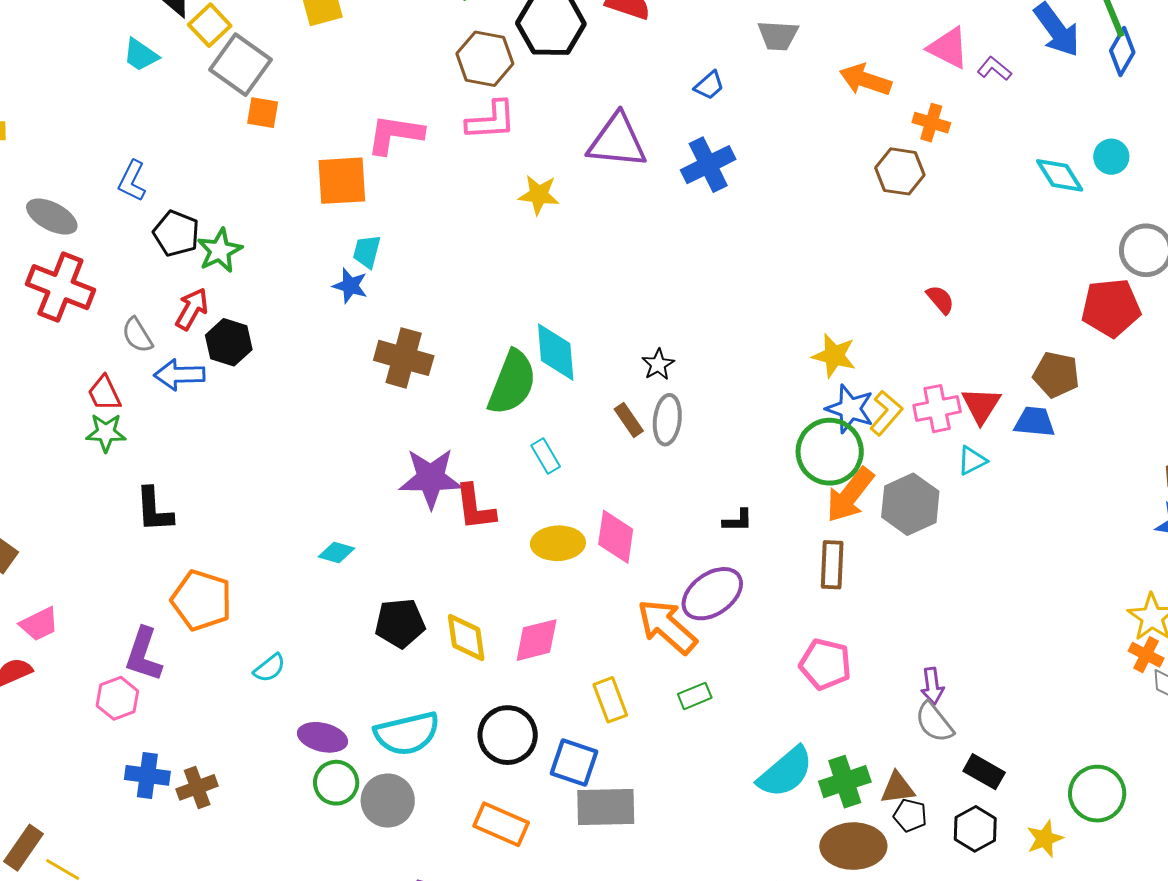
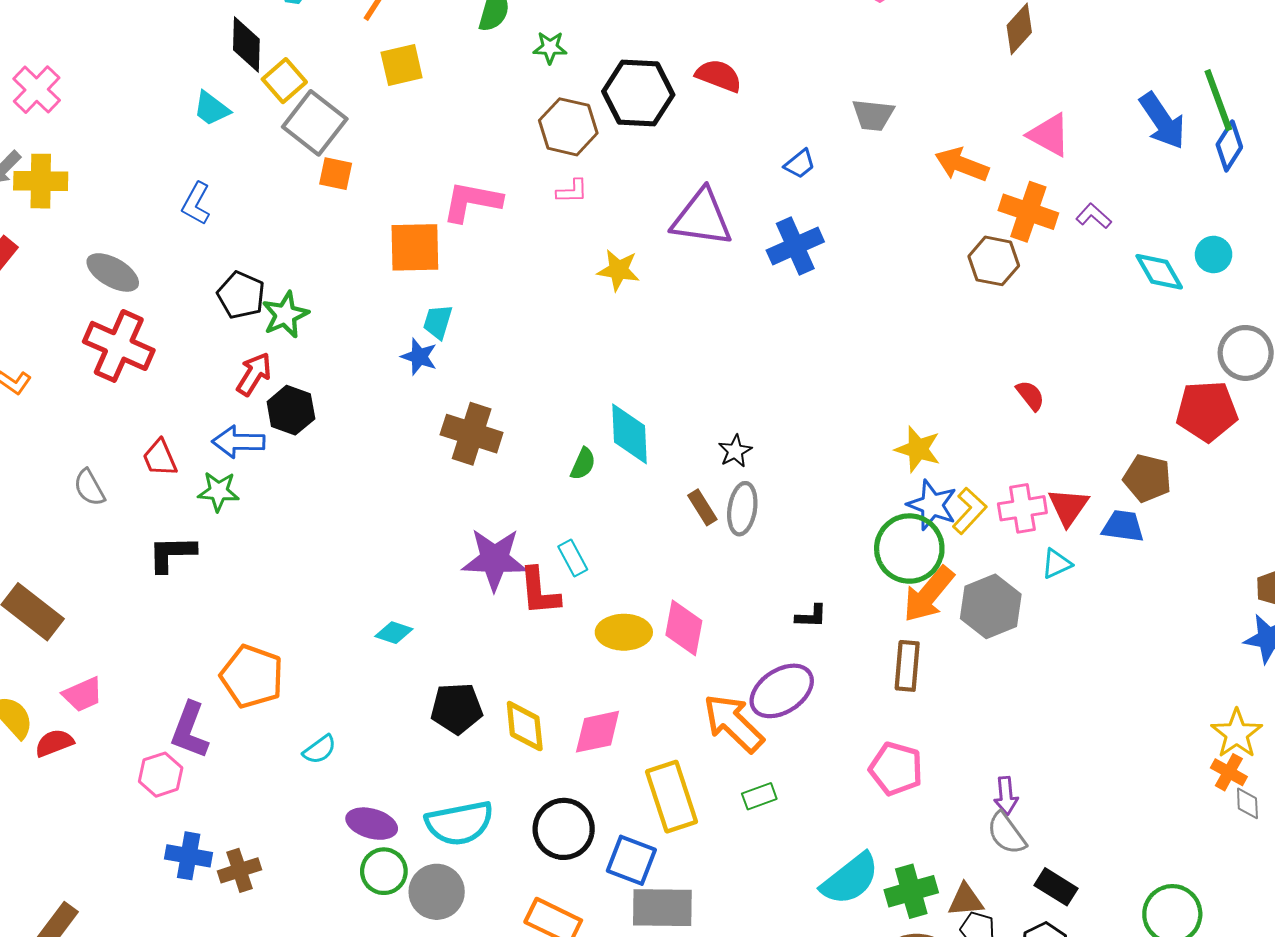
purple L-shape: (994, 69) -> (1094, 216), moved
pink L-shape: (491, 120) -> (572, 191), size x0.6
orange cross: (931, 123) -> (1028, 212), size x1.5
blue L-shape: (132, 181) -> (196, 203), moved
gray semicircle: (137, 335) -> (89, 488), moved
green semicircle: (512, 383) -> (583, 464), size x0.5
green star: (106, 433) -> (218, 491), moved
cyan rectangle: (546, 456) -> (573, 558), moved
black L-shape: (154, 510) -> (172, 554), moved, turned 90
yellow rectangle: (610, 700) -> (672, 797), size x1.5

